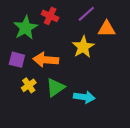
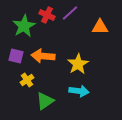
purple line: (86, 14) -> (70, 13), moved
yellow star: (83, 47) -> (78, 64), moved
green triangle: (55, 87) -> (45, 101), moved

